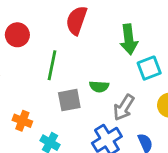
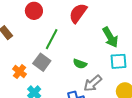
green arrow: (129, 39) -> (110, 37), turned -40
gray square: (69, 100) -> (42, 62), moved, turned 30

